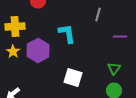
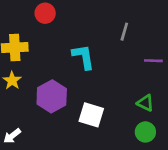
purple hexagon: (38, 50) -> (52, 96), moved
green triangle: (114, 68) -> (145, 103), turned -40

